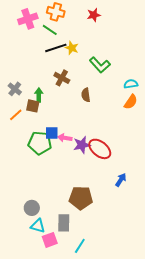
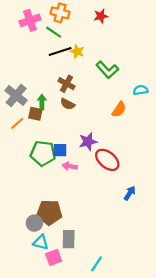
gray cross: (15, 89) -> (16, 95), size x1.5
brown semicircle: (86, 95) -> (68, 104), moved, turned -56
orange semicircle: (131, 102) -> (119, 109), moved
blue square: (52, 133) -> (60, 150), moved
pink arrow: (65, 138) -> (70, 166), moved
purple star: (82, 145) -> (88, 142), moved
brown pentagon: (81, 198) -> (49, 212), moved
cyan line: (80, 246) -> (97, 264), moved

